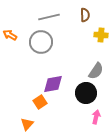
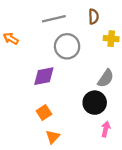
gray circle: (41, 42) -> (67, 46), moved
purple diamond: (53, 84) -> (44, 76), moved
orange triangle: (27, 124) -> (53, 137), moved

